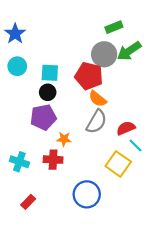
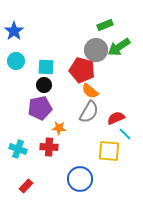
yellow square: (118, 164) -> (109, 151), turned -30

